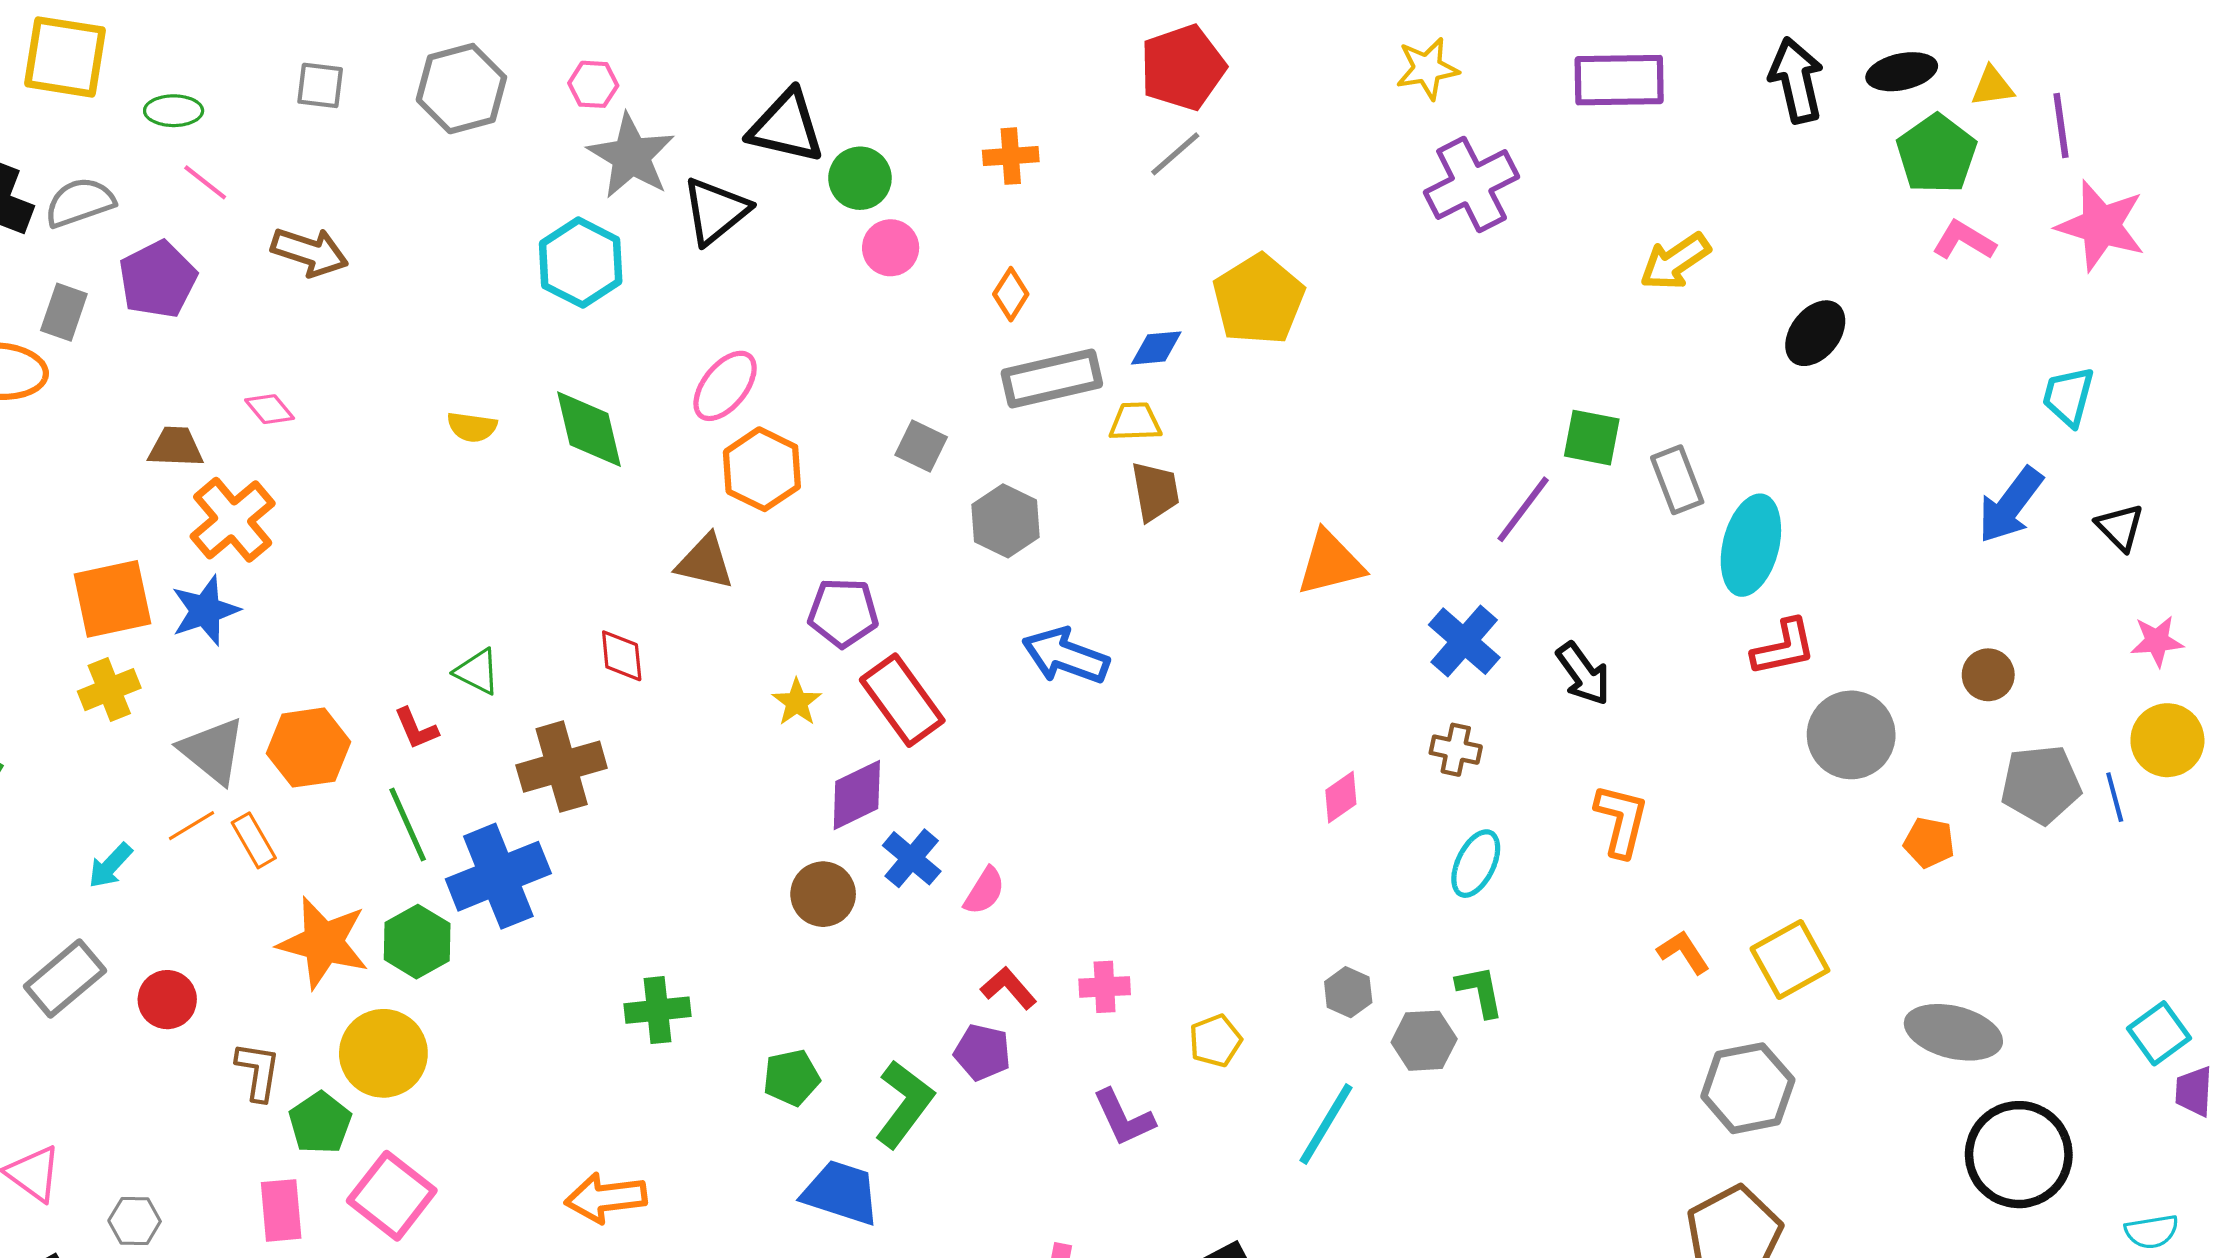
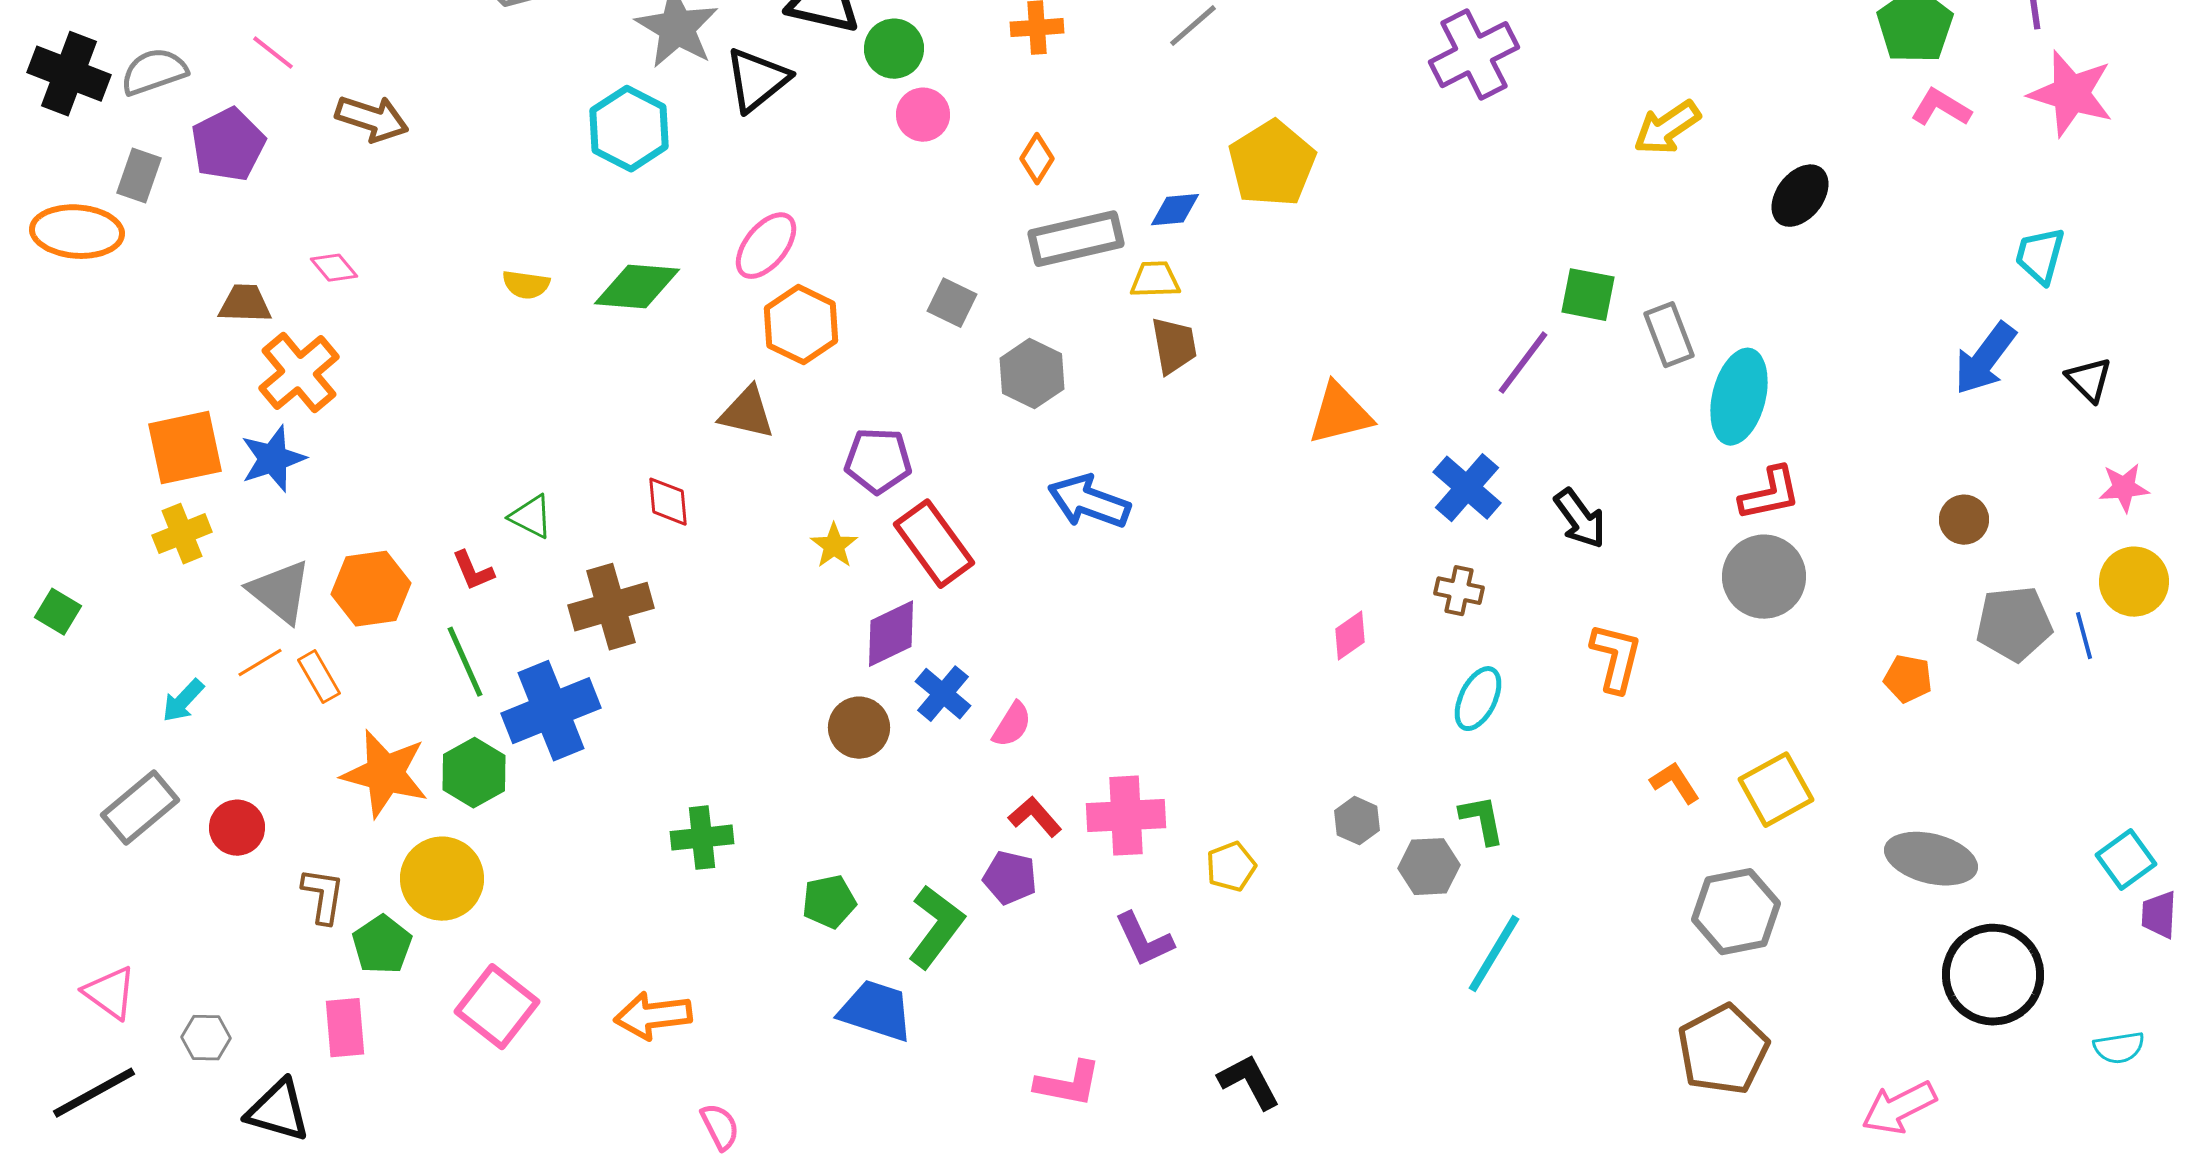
green diamond: (589, 429) -> (637, 287), turned -72
gray circle: (1851, 735) -> (1764, 577), moved
pink cross: (1105, 987) -> (1126, 816), size x1.6
cyan line: (1326, 1124) -> (1494, 954), moved
pink square: (392, 1196) -> (497, 1007), moved

